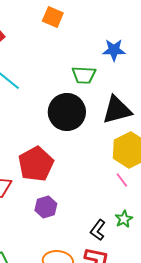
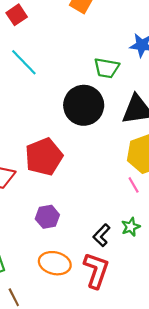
purple hexagon: (46, 207) -> (47, 217), moved

